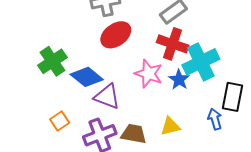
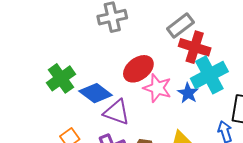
red ellipse: (116, 35) -> (138, 69), moved
red cross: (173, 44) -> (195, 47), moved

